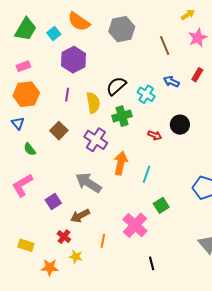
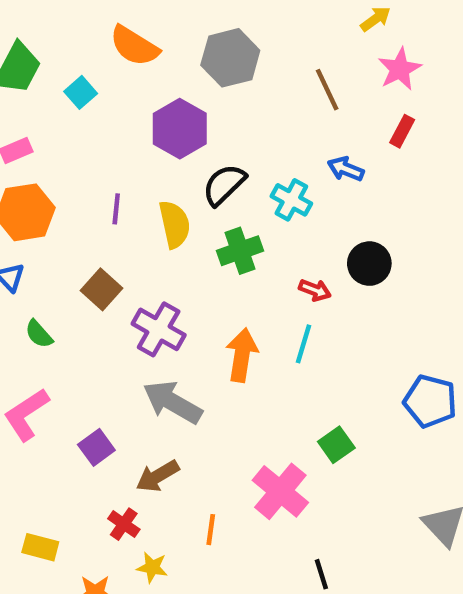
cyan square: (54, 33) -> (81, 92), moved
purple hexagon: (73, 60) -> (180, 129), moved
red rectangle: (197, 75) -> (402, 131), moved
purple cross: (96, 140) -> (159, 329), moved
cyan line: (146, 174) -> (304, 344), moved

